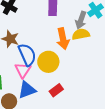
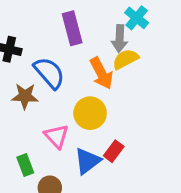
blue semicircle: (27, 55) -> (49, 73), moved
blue triangle: (27, 90) -> (87, 161), moved

